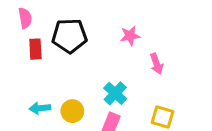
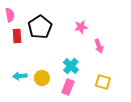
black pentagon: (69, 36) -> (40, 27), turned -30

